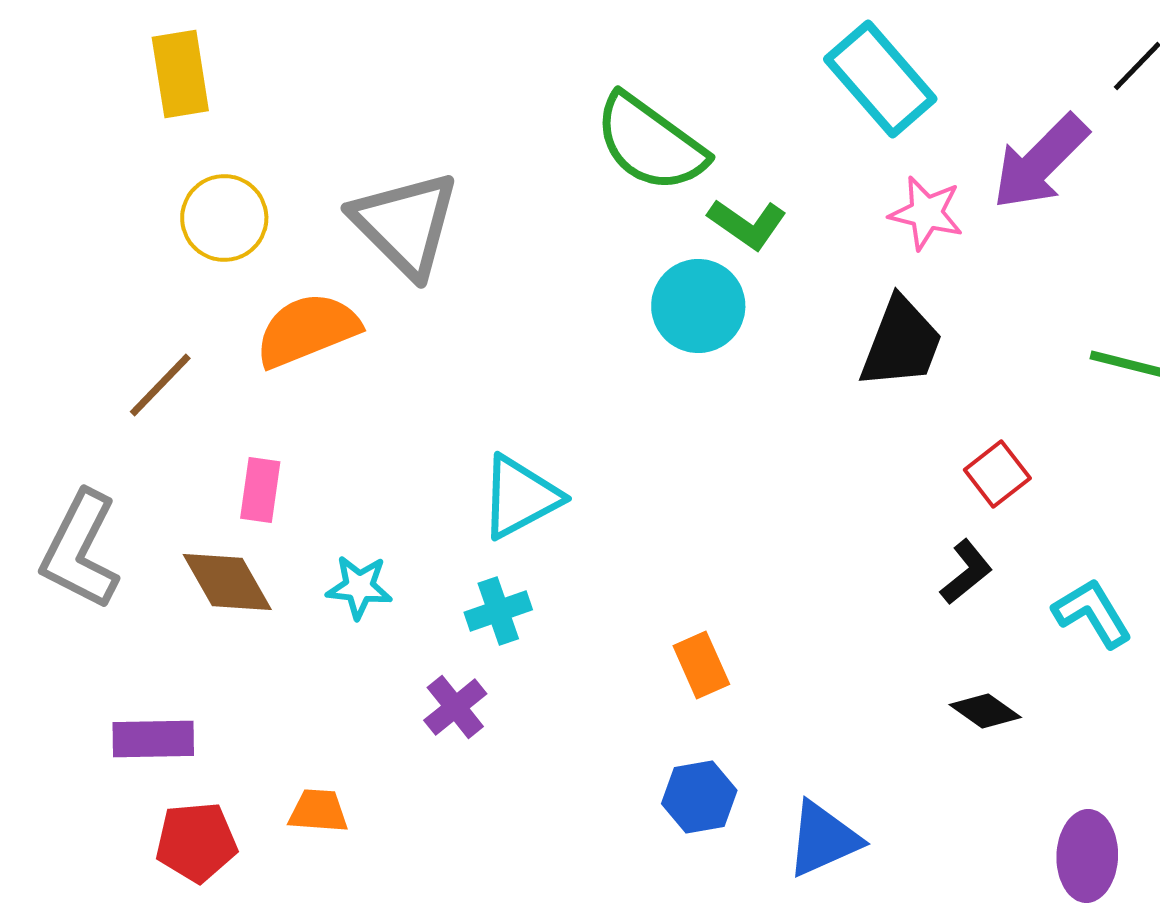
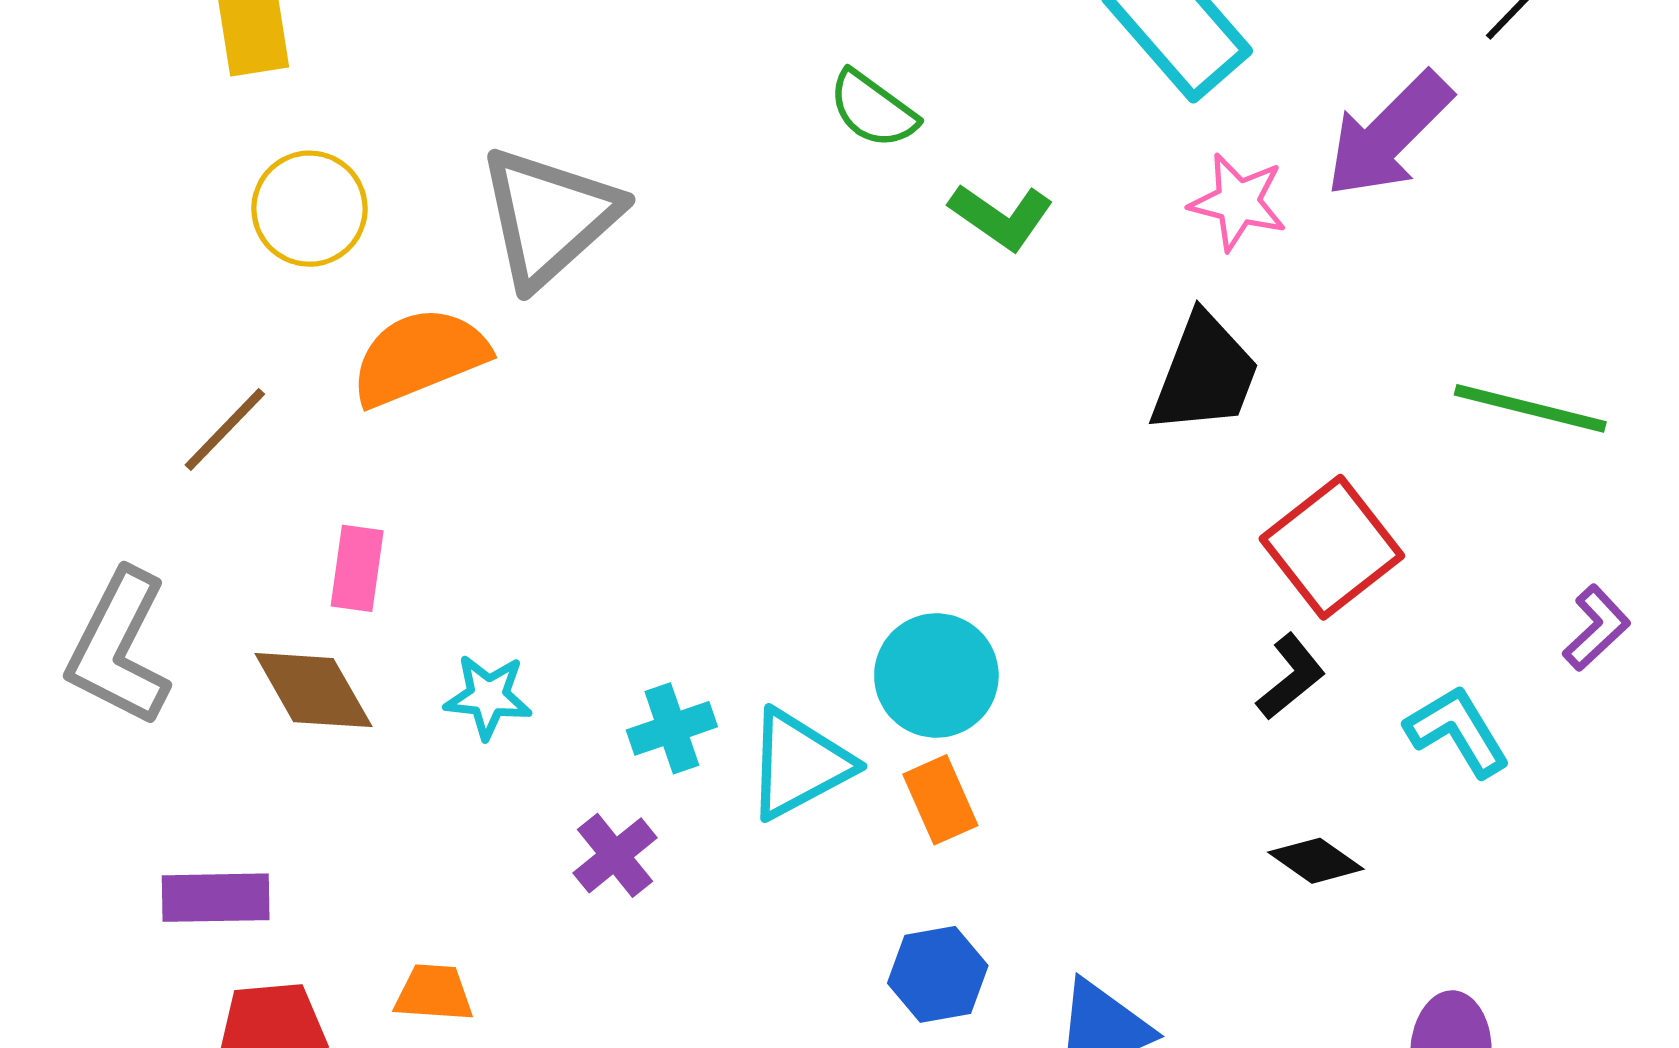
green semicircle: (650, 143) -> (873, 109), size x0.6
gray triangle: (405, 224) -> (549, 217), turned 33
cyan circle: (698, 306) -> (936, 676), moved
red square: (997, 474) -> (1332, 547), size x1.6
cyan triangle: (520, 497) -> (799, 764), moved

